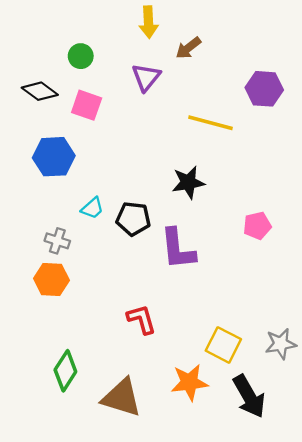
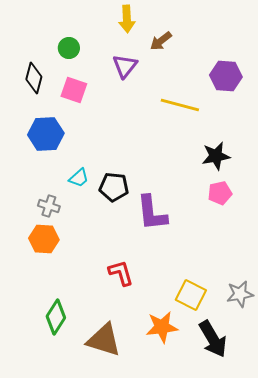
black diamond: (40, 91) -> (34, 78), turned 68
black star: (188, 182) -> (216, 156), moved

